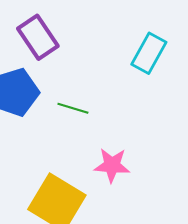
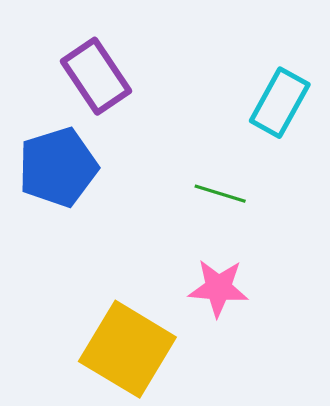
green line: (73, 108) -> (220, 194), moved

